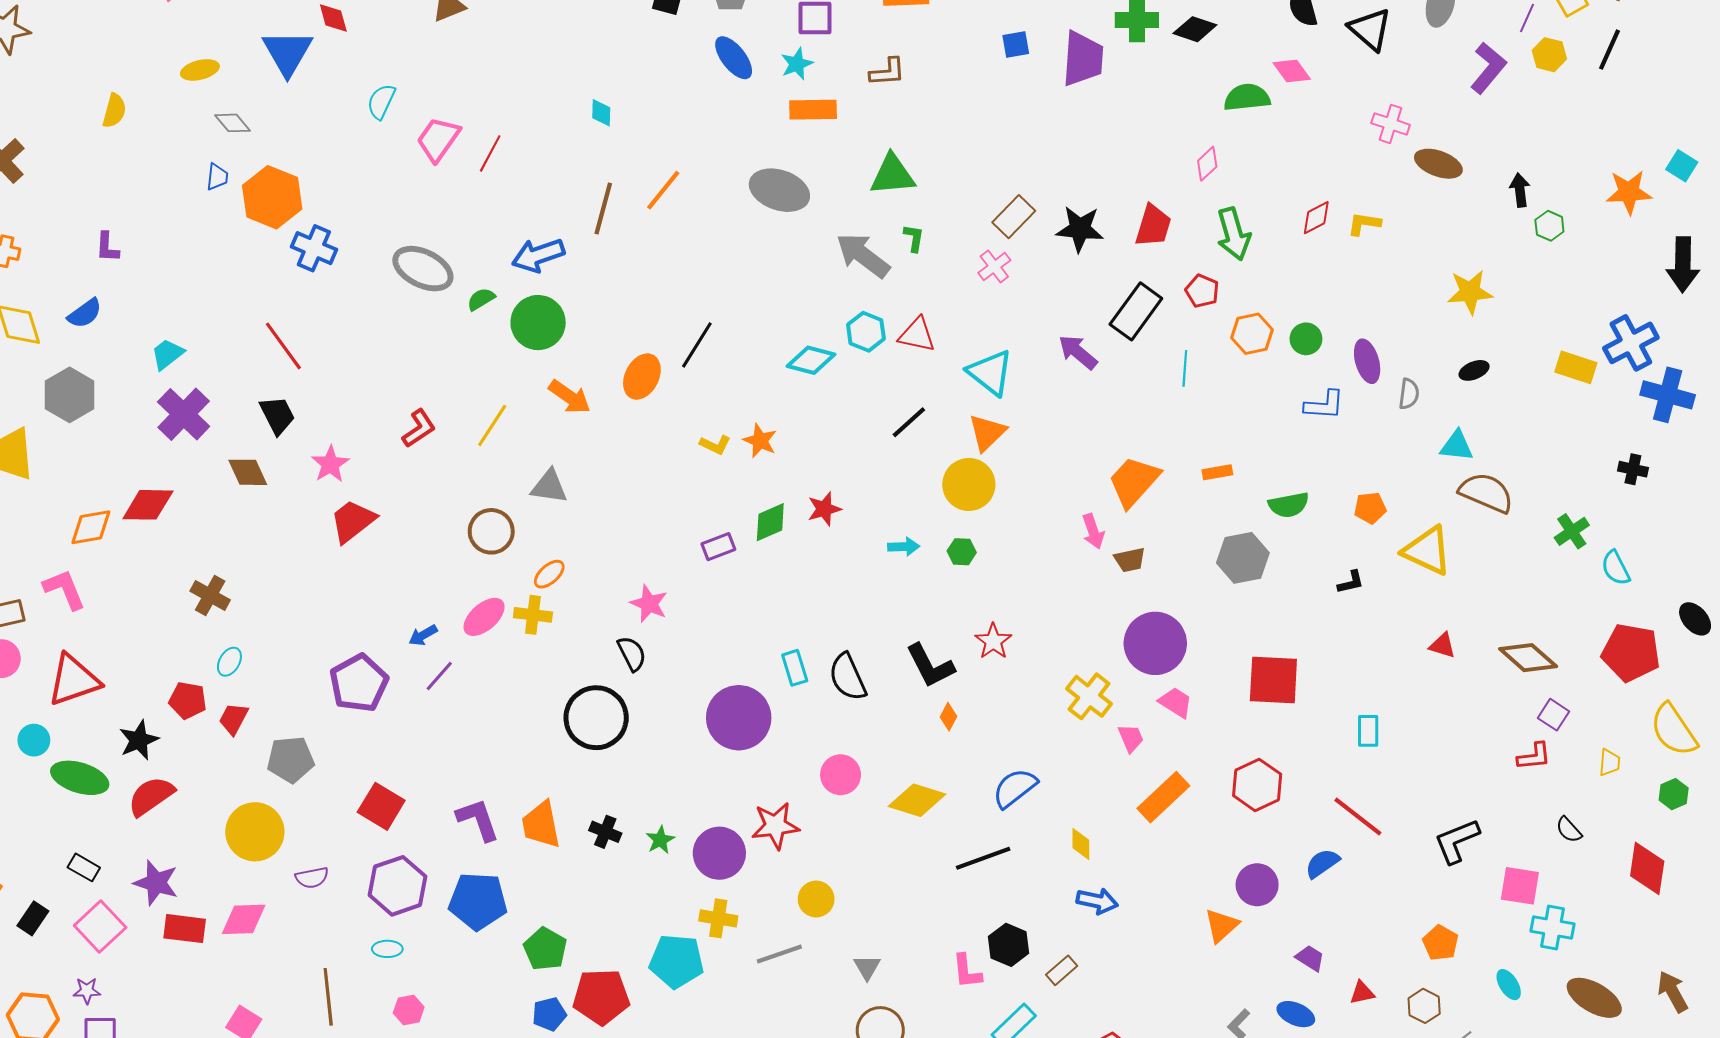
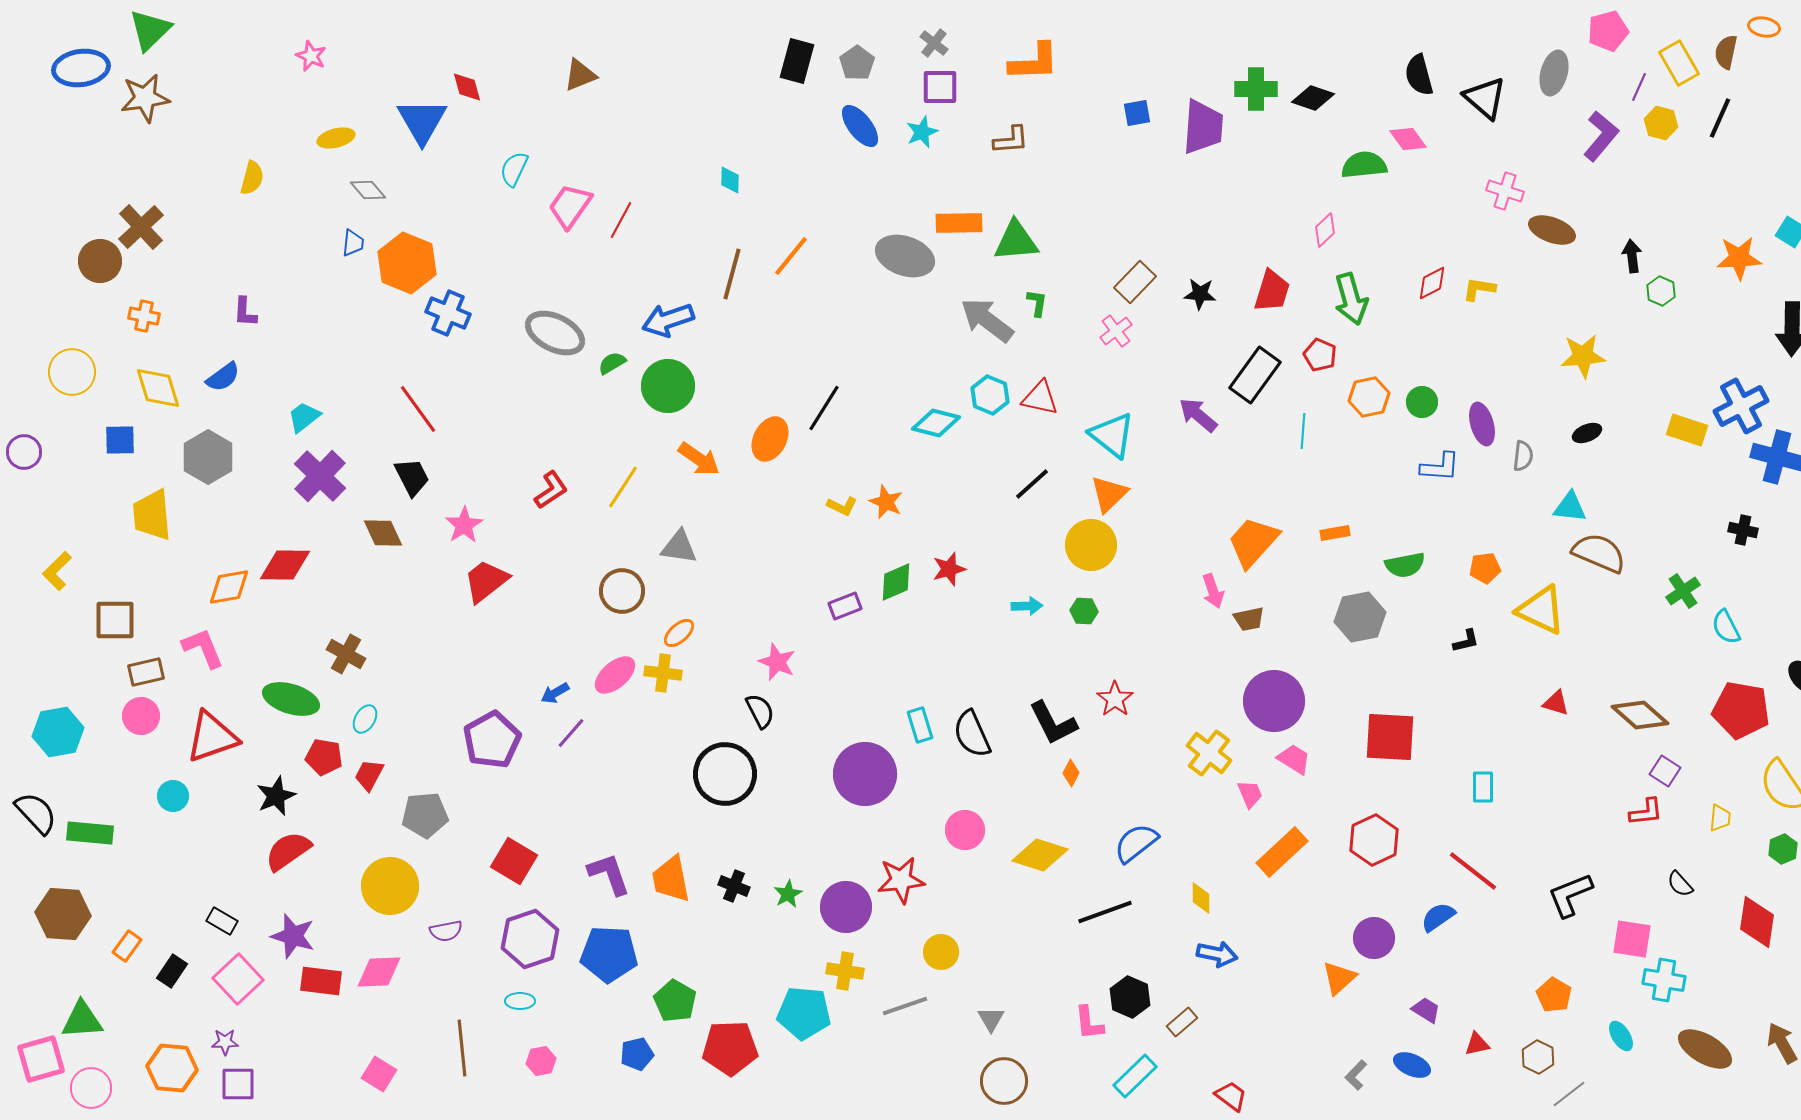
orange rectangle: (813, 110) -> (959, 223), moved
black star: (1080, 229) -> (1200, 294), size x0.7
green ellipse: (80, 778) -> (291, 699), moved
blue pentagon: (549, 1014) -> (637, 1054), moved

